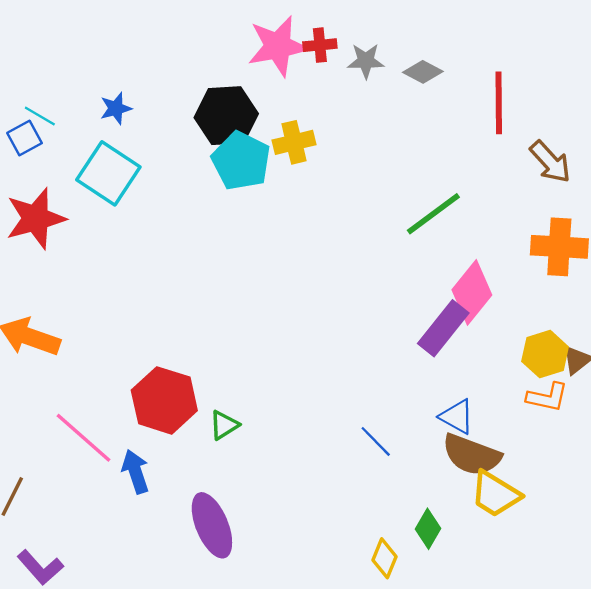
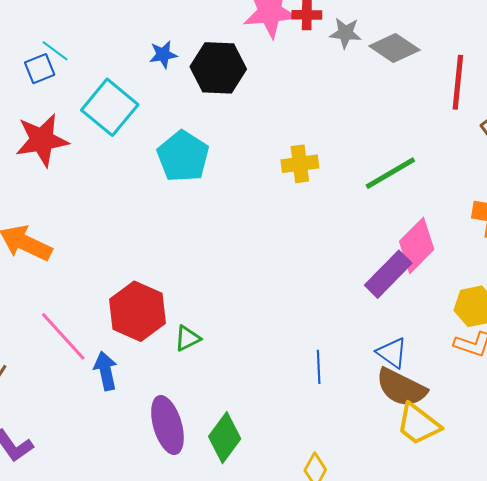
gray diamond: (423, 72) -> (394, 48), size x1.4
blue star: (116, 108) -> (163, 54), moved
yellow cross: (294, 142) -> (300, 164), moved
cyan pentagon: (241, 161) -> (183, 156), moved
blue line: (376, 441) -> (319, 367), turned 36
green diamond: (428, 529) -> (225, 438), moved, size x1.4

